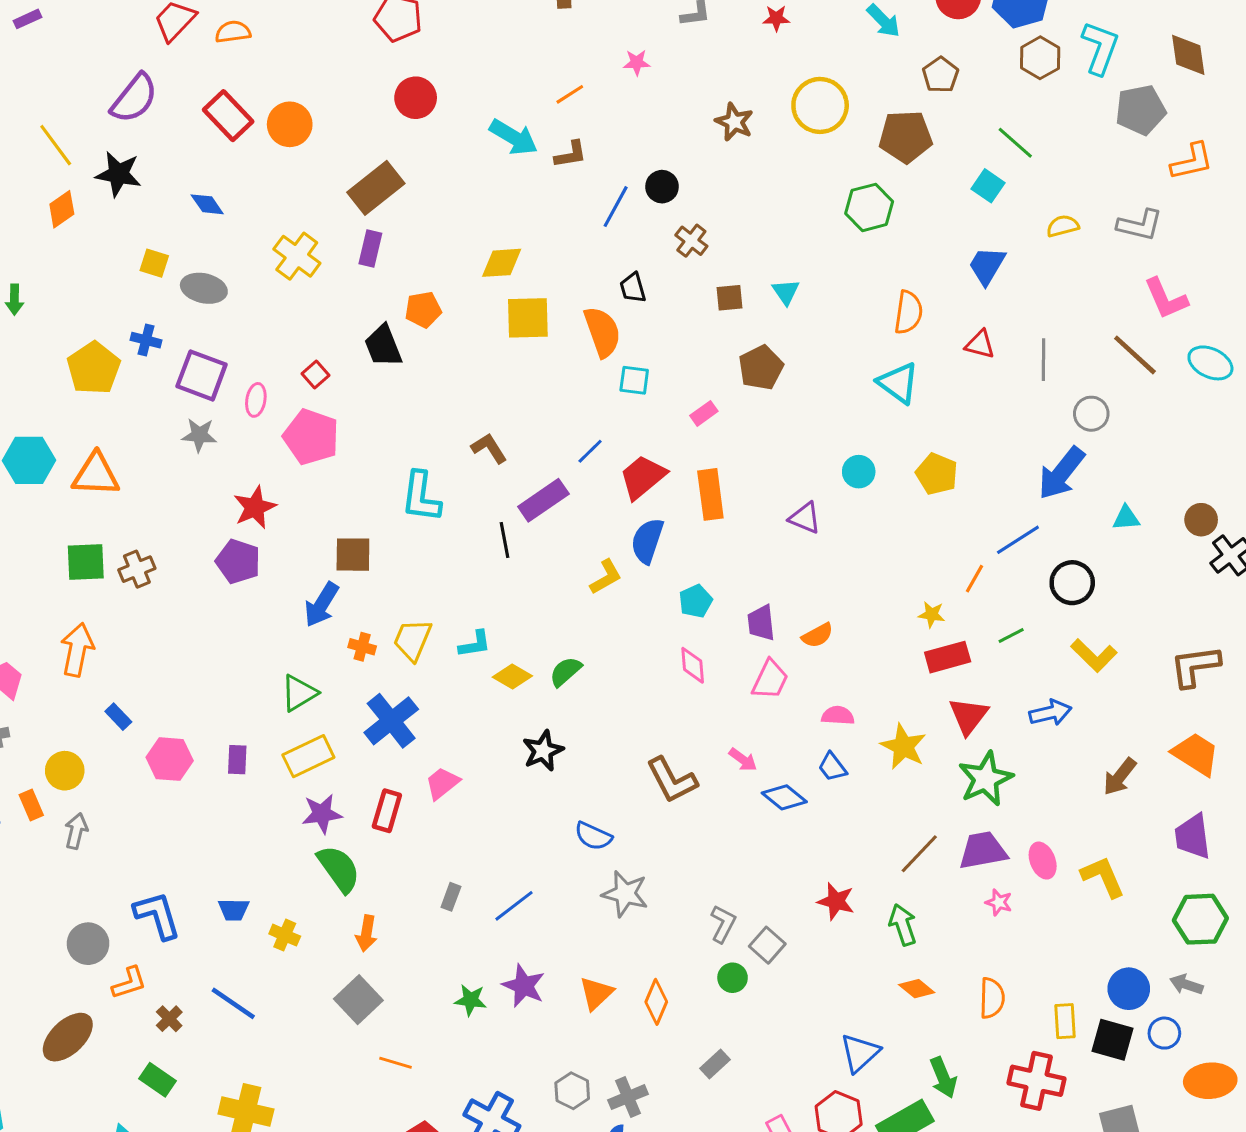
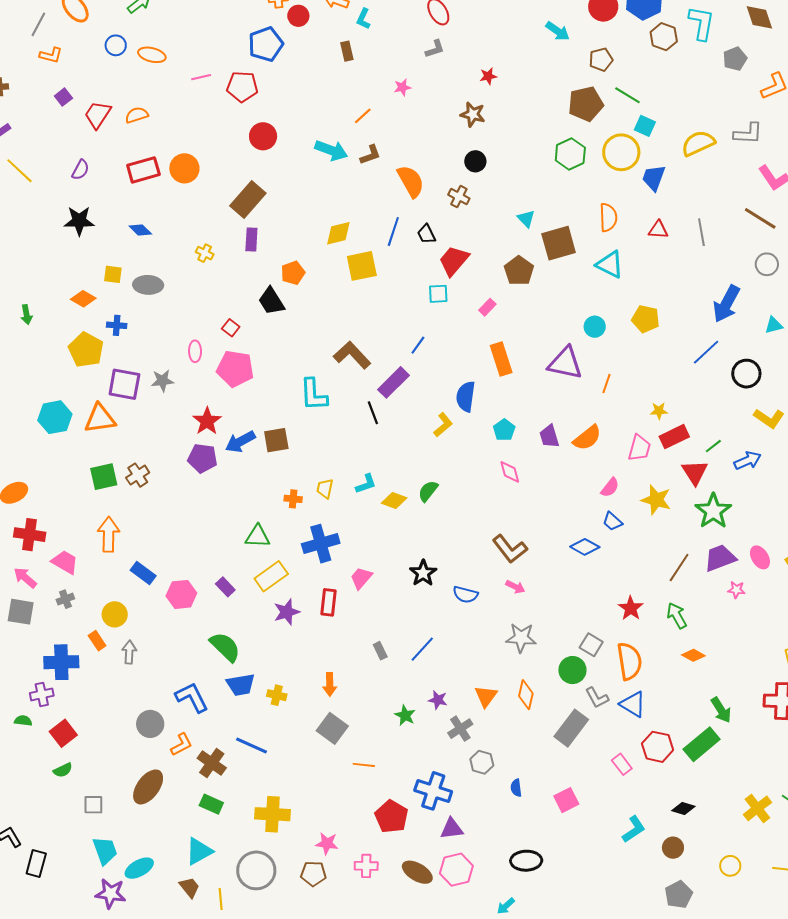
red star: (776, 18) -> (488, 76), moved
brown pentagon: (940, 75) -> (601, 60), turned 30
purple semicircle: (134, 98) -> (80, 170), size x0.6
yellow circle: (820, 105) -> (621, 152), moved
gray pentagon: (1141, 110) -> (735, 59), size x0.7
red rectangle: (228, 116) -> (143, 170), turned -52
green line: (1015, 143) -> (627, 95), moved
yellow line: (56, 145) -> (19, 171), moved
black circle: (662, 187) -> (475, 161), moved
blue line: (616, 207) -> (393, 231), moved
orange diamond: (62, 209) -> (83, 299), moved, turned 75
yellow semicircle: (1063, 226) -> (698, 143), size x1.6
yellow cross: (297, 256) -> (205, 253), size x0.6
brown square: (729, 298) -> (559, 243), moved, size x1.8
orange semicircle: (602, 332) -> (411, 181), moved
purple square: (202, 375) -> (124, 384), moved
gray circle: (1091, 414) -> (767, 264), moved
brown L-shape: (489, 448) -> (352, 355), size x1.5
red trapezoid: (643, 477) -> (454, 261), moved
purple triangle: (805, 518) -> (565, 363), size x1.6
orange line: (975, 579) -> (606, 384), moved
blue arrow: (322, 605) -> (240, 442), moved, turned 40
orange semicircle: (817, 635) -> (587, 438), size x1.4
green line: (1011, 635) -> (713, 446), moved
yellow trapezoid: (412, 640) -> (325, 488), size x0.7
pink trapezoid: (770, 680) -> (639, 448), moved
green triangle: (299, 693) -> (258, 536), turned 44
pink semicircle: (838, 716) -> (610, 487), turned 135
blue rectangle: (118, 717) -> (143, 573), size x1.4
blue cross: (391, 721) -> (321, 544), turned 33
black star: (543, 751) -> (423, 573), moved
purple rectangle: (237, 760) -> (225, 587), turned -36
pink arrow: (743, 760) -> (515, 587), moved
green semicircle: (339, 869) -> (225, 647), moved
gray star: (625, 894) -> (521, 638), moved
gray rectangle: (451, 897) -> (380, 651), turned -36
red star: (836, 901) -> (631, 608), turned 30
blue trapezoid: (234, 910) -> (241, 685), size x1.4
gray L-shape: (723, 924) -> (597, 698), moved, turned 135
green circle: (733, 978) -> (572, 670), size x1.4
purple star: (524, 986) -> (438, 700), size x0.7
orange semicircle: (992, 998) -> (629, 661), moved, size x1.4
green star: (471, 1000) -> (405, 715), turned 30
brown cross: (169, 1019) -> (212, 763), size x1.6
blue triangle: (860, 1053) -> (633, 704), moved, turned -36
gray rectangle: (715, 1064) -> (571, 728), size x1.8
gray cross: (628, 1097) -> (460, 729), moved

